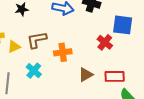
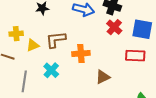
red cross: (105, 42) -> (114, 27), moved
red rectangle: (115, 76) -> (135, 56), moved

